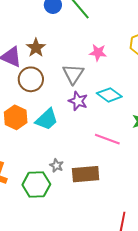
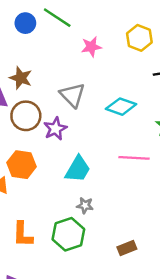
pink star: (98, 53) -> (91, 47), moved
purple star: (78, 101) -> (55, 129), moved, turned -30
cyan trapezoid: (47, 119) -> (78, 169), moved
brown rectangle: (86, 174) -> (127, 248), moved, size x0.6

